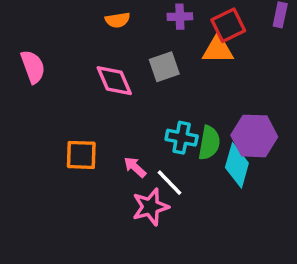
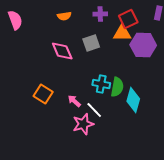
pink semicircle: (33, 67) -> (15, 20), moved
purple hexagon: (254, 136) -> (143, 45), moved
orange square: (81, 155) -> (43, 94), turned 30

